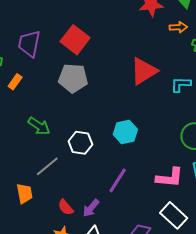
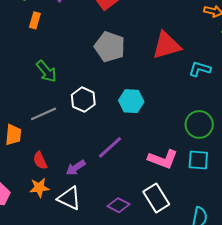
gray pentagon: (73, 78) -> (110, 47), moved
orange rectangle: (15, 82) -> (35, 20), turned -35
red semicircle: (66, 207) -> (40, 161), moved

